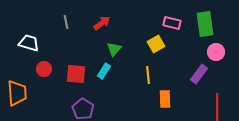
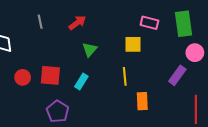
yellow square: (156, 44) -> (133, 44), turned 30
red circle: (44, 69) -> (23, 77), moved
cyan rectangle: (104, 71) -> (81, 82), moved

